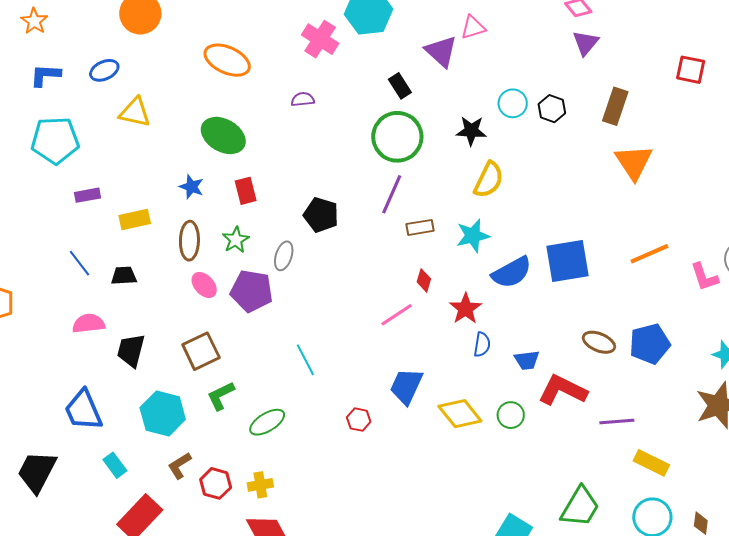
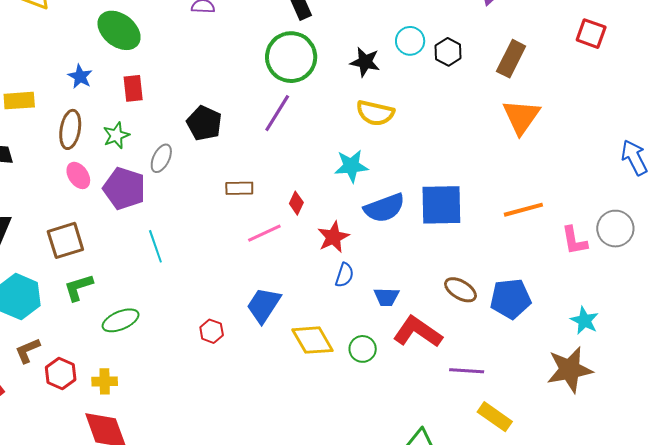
yellow semicircle: (489, 180) -> (375, 113), turned 69
brown rectangle: (420, 227) -> (239, 188), moved
cyan line: (305, 360) -> (155, 246), moved

